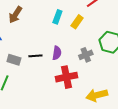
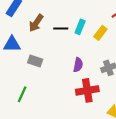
black line: (35, 56) -> (61, 28), moved
gray rectangle: (14, 60) -> (35, 61), moved

